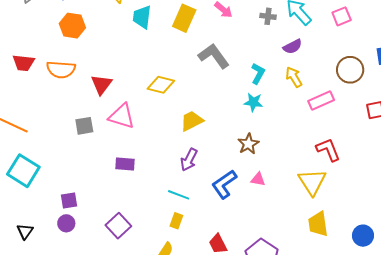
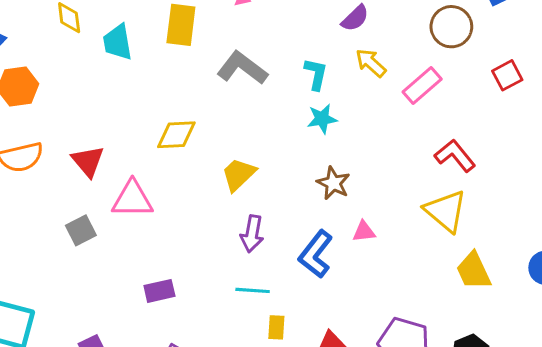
purple rectangle: (125, 164) -> (159, 291), moved
yellow rectangle: (176, 221) -> (276, 327), moved

